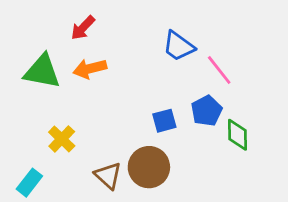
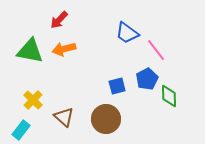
yellow cross: (62, 139) -> (33, 100), moved
brown triangle: (108, 176) -> (64, 117), moved

